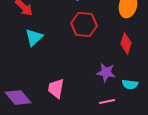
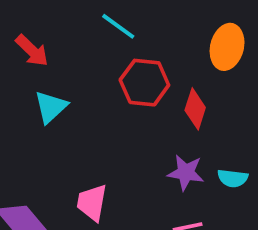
red diamond: (126, 43) -> (195, 109), moved
cyan semicircle: (130, 84) -> (233, 178), moved

